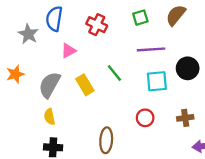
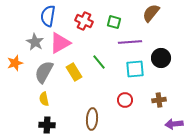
green square: (140, 18) -> (114, 22), moved, turned 32
gray star: (28, 34) -> (35, 42), moved
pink triangle: (68, 51) -> (60, 43), size x1.6

